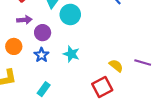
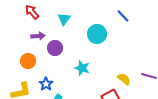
cyan circle: (70, 14) -> (97, 34), moved
blue star: (41, 55) -> (46, 84), moved

